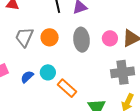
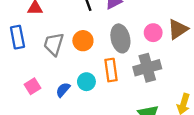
gray cross: (123, 72) -> (147, 68), moved
orange rectangle: (67, 88) -> (111, 70), moved, turned 48

